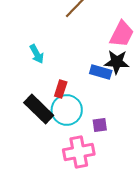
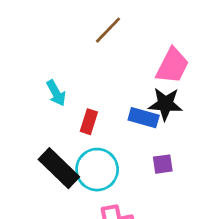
red rectangle: (61, 89) -> (89, 122), moved
purple square: (100, 125) -> (163, 164), moved

